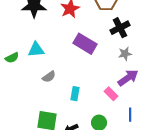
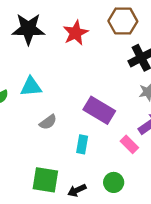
purple rectangle: (85, 44) -> (99, 110), moved

